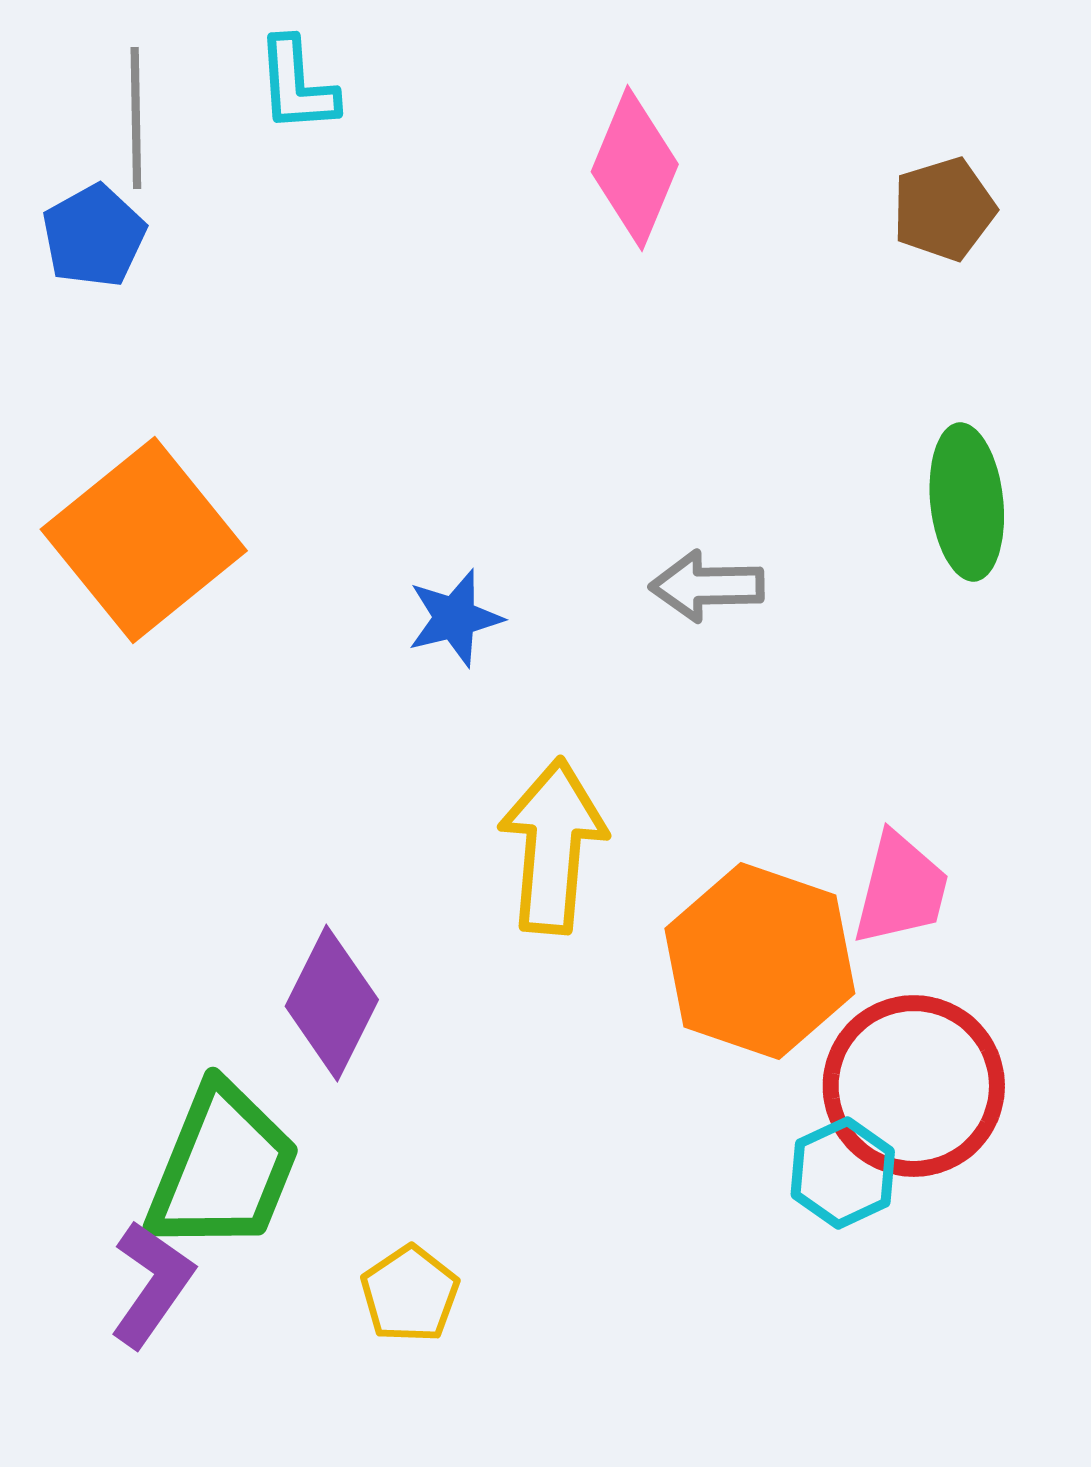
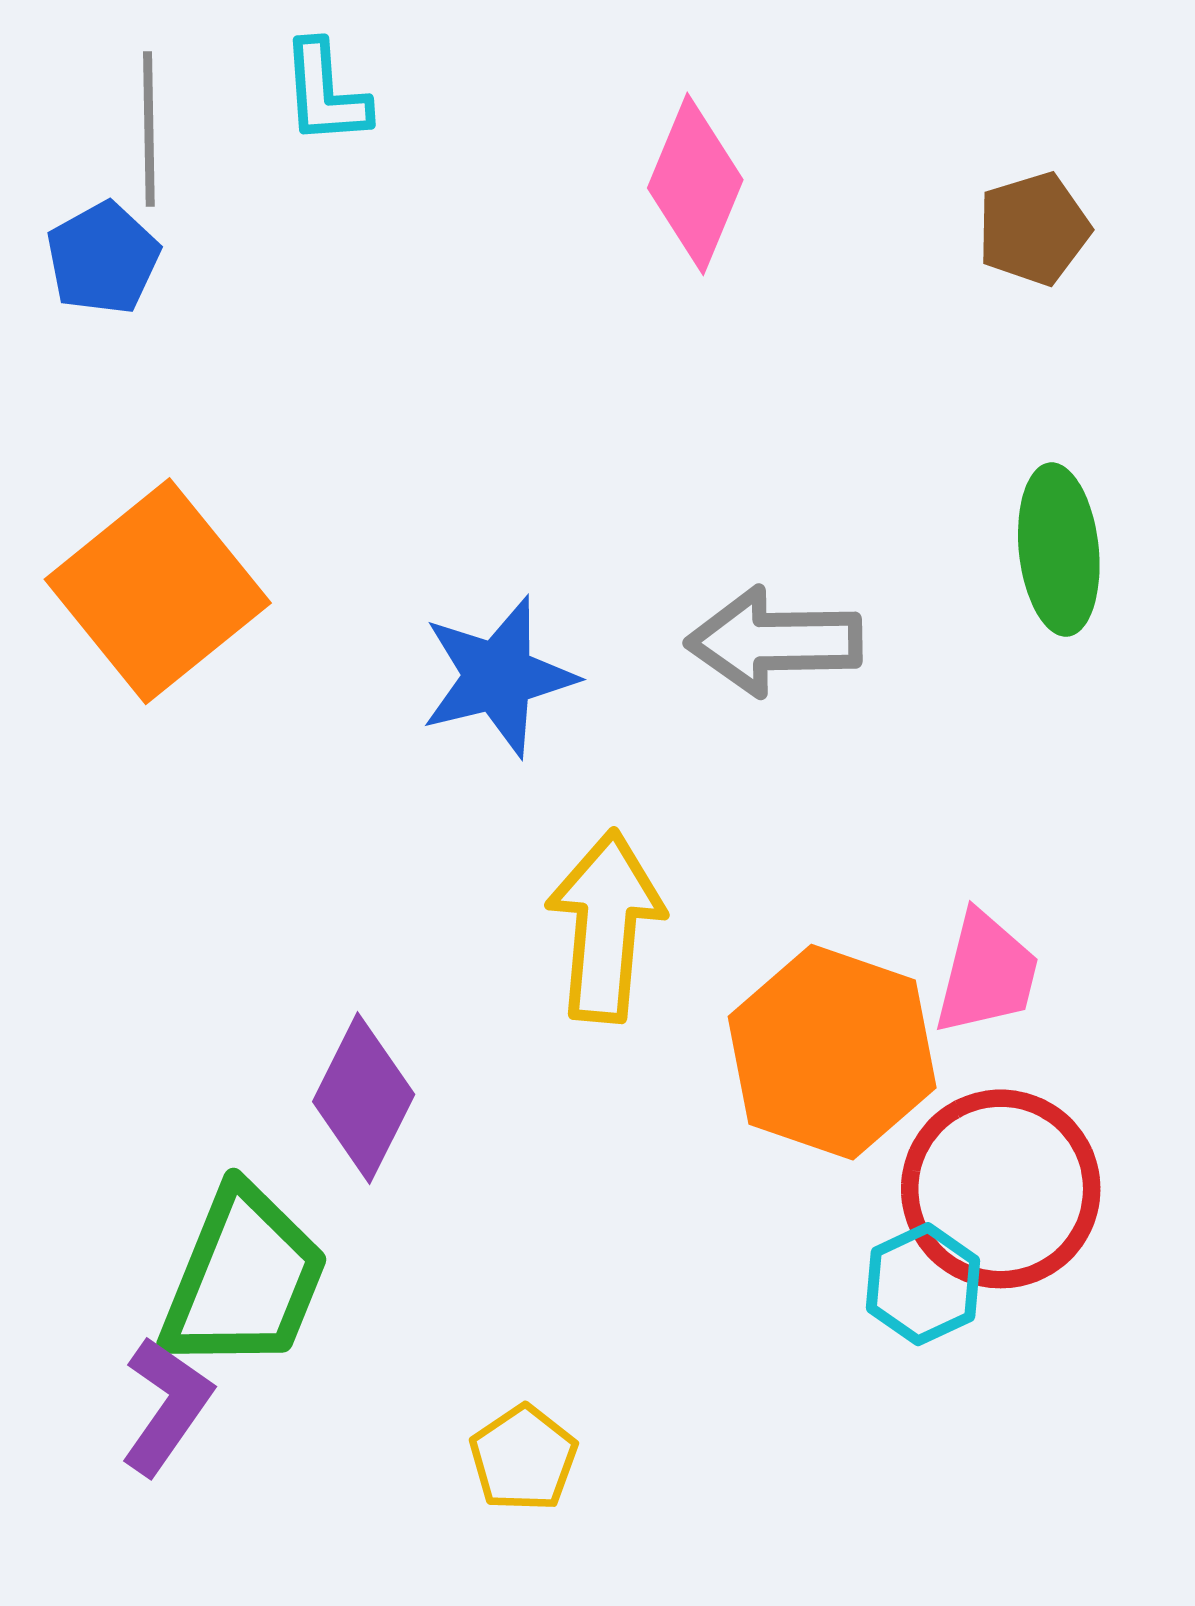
gray arrow: (707, 586) -> (774, 642), size x1.4
blue star: (455, 618) -> (498, 677), size x1.5
yellow pentagon: (410, 1294) -> (523, 1458), moved

